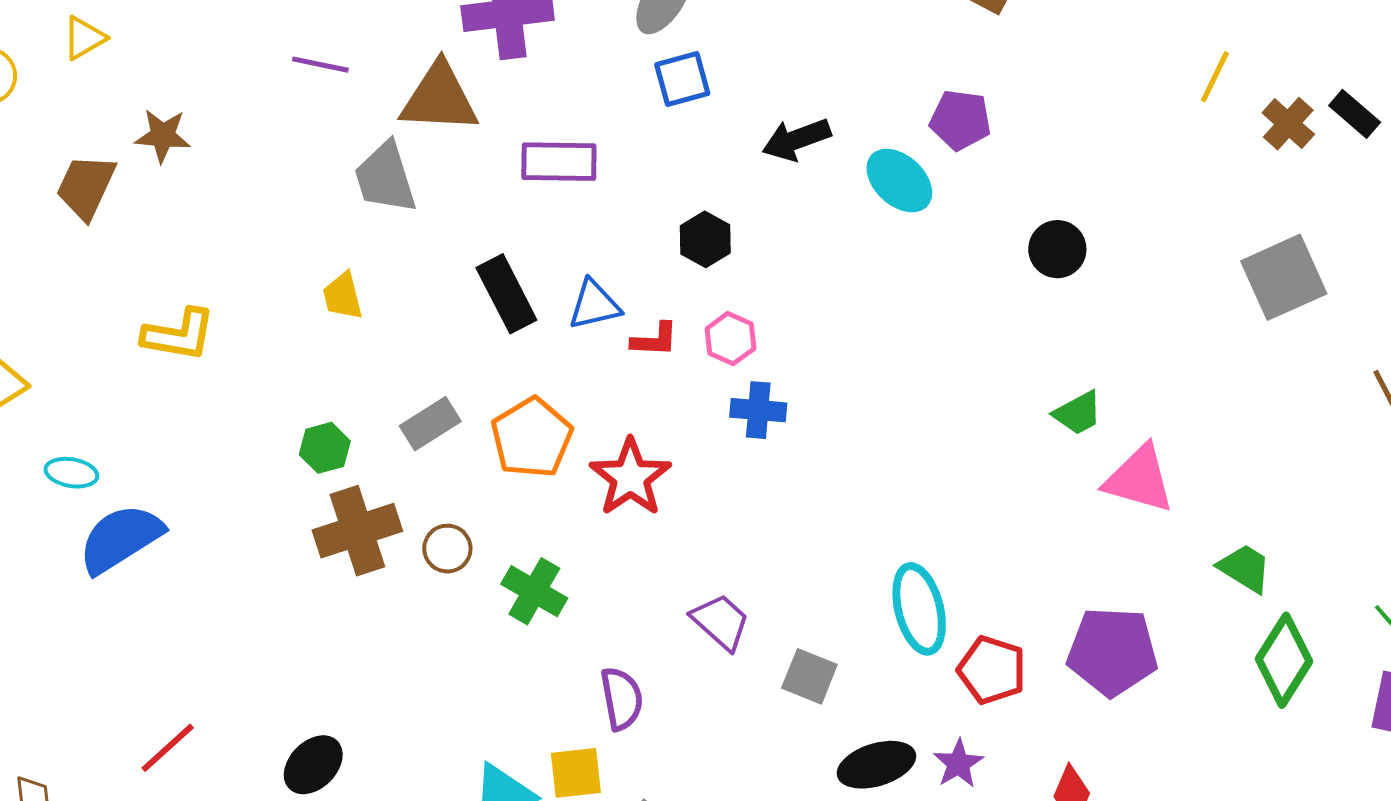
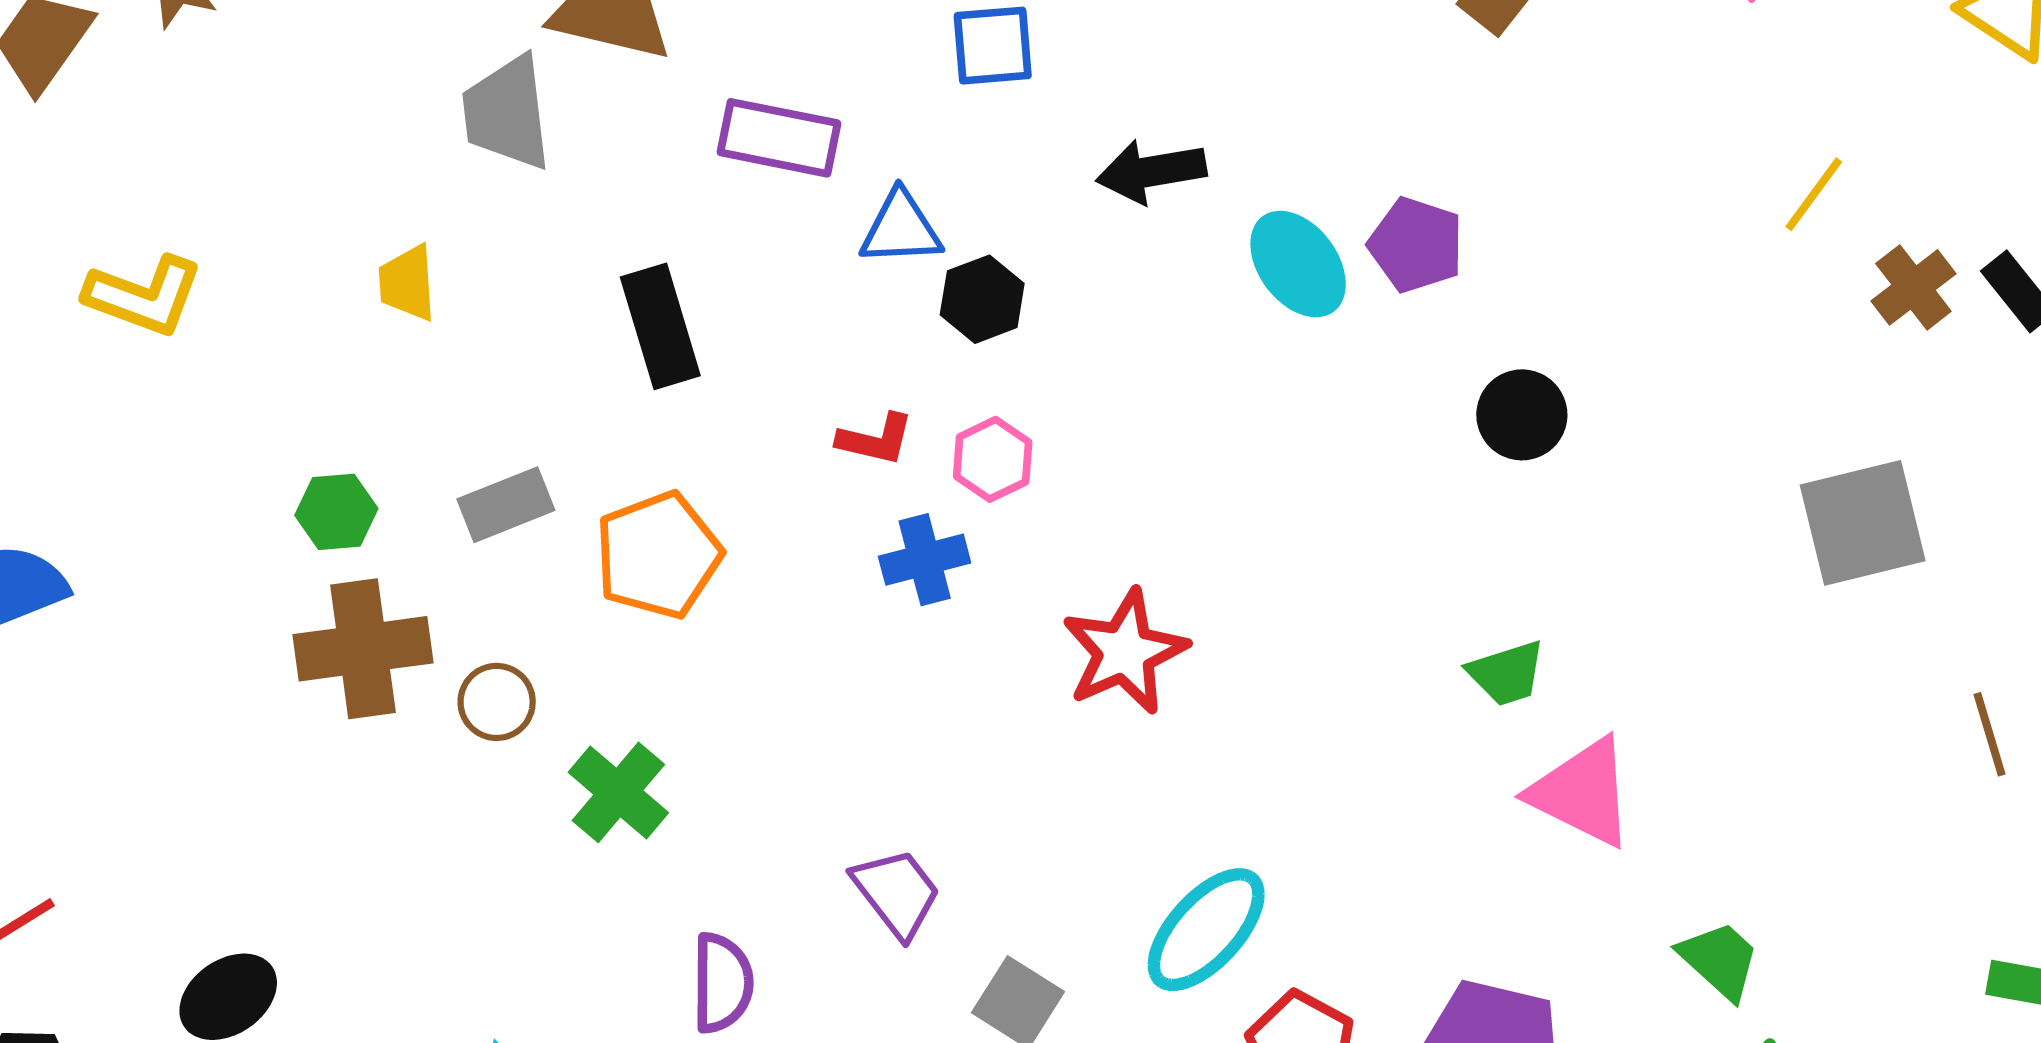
purple pentagon: (960, 120) -> (1416, 245), moved
blue triangle: (594, 305) -> (901, 228), moved
blue cross: (758, 410) -> (925, 560), moved, turned -30
red star: (630, 477) -> (1125, 652), moved
cyan ellipse: (919, 609) -> (1206, 930), turned 46

